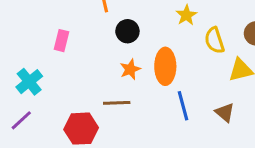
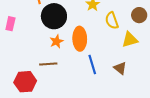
black circle: (127, 31) -> (54, 16), size x1.6

